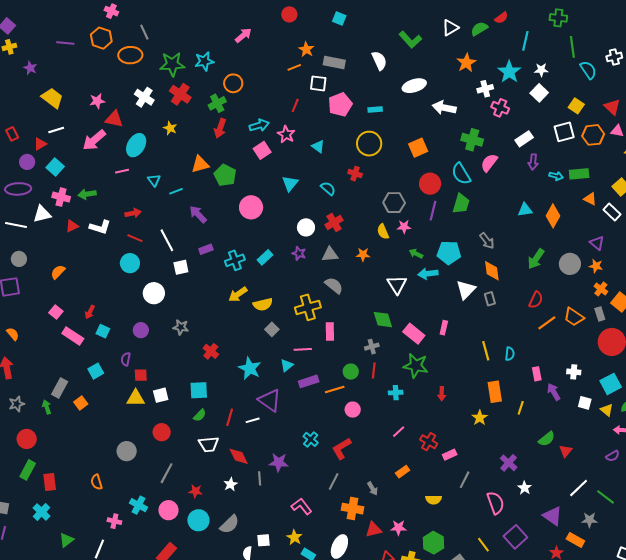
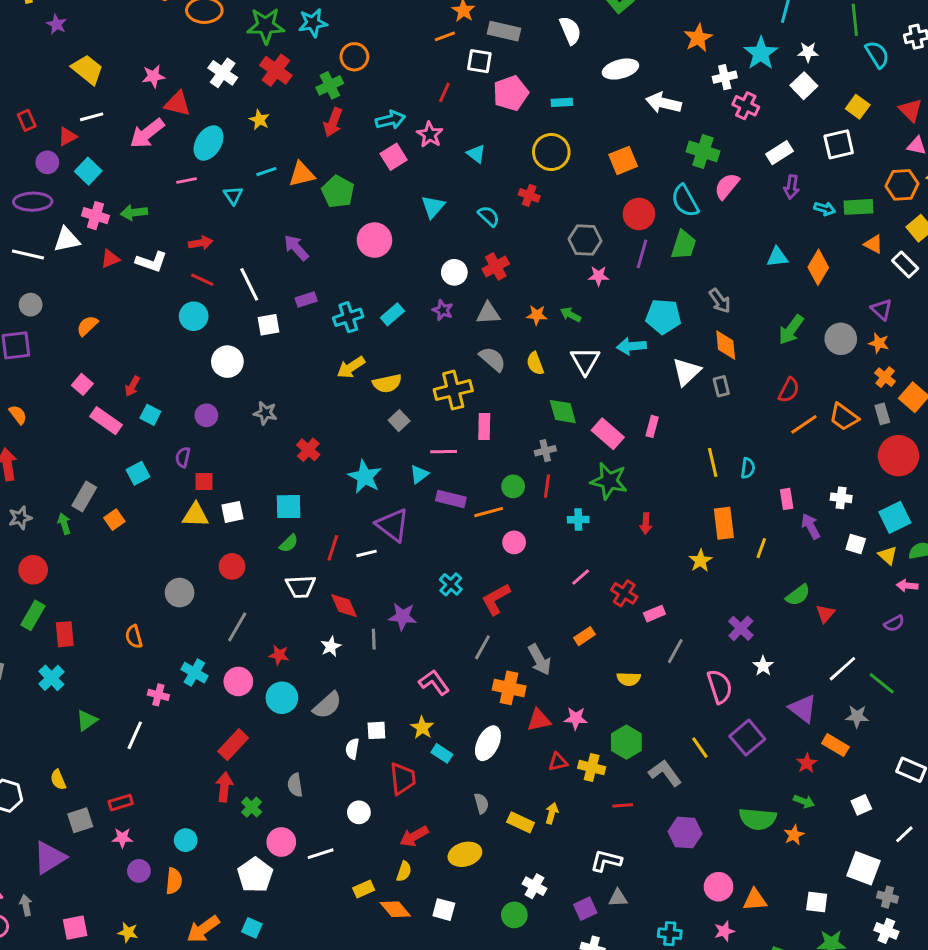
orange hexagon: (593, 135) -> (902, 185), moved
cyan line: (176, 191) -> (266, 172), moved
yellow semicircle: (383, 232) -> (535, 363), moved
green arrow: (416, 254) -> (571, 315), moved
purple rectangle: (309, 381) -> (451, 499), turned 30
gray arrow: (373, 489) -> (539, 660), size x1.5

